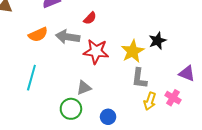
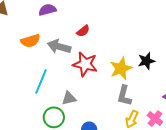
cyan line: (31, 78) -> (41, 82), moved

